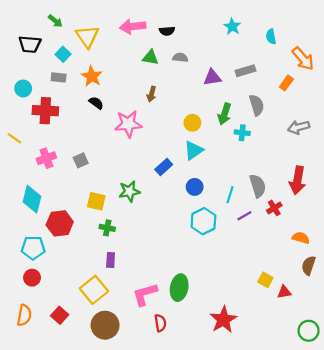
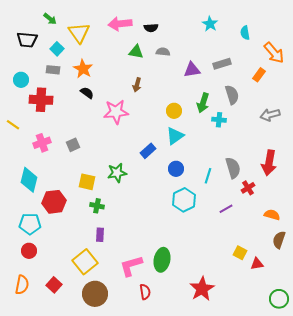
purple line: (244, 216) -> (226, 209), moved

